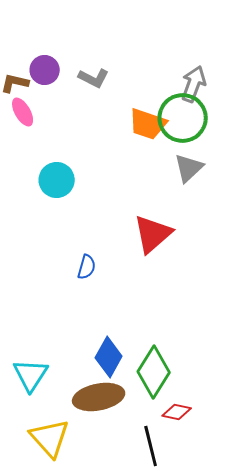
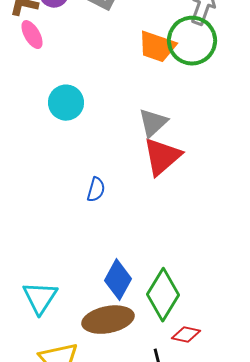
gray triangle: (189, 168) -> (153, 123), moved

